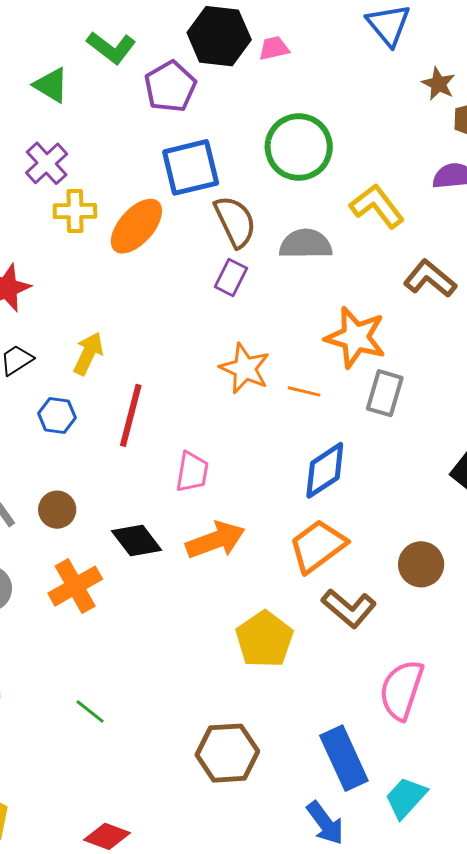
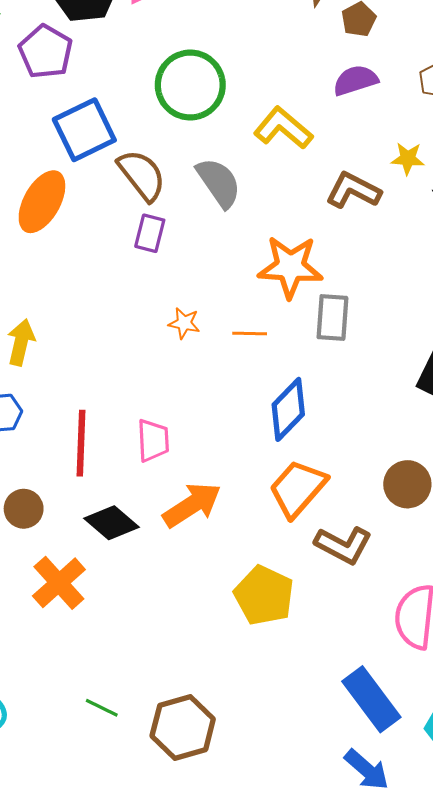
gray semicircle: (306, 244) -> (219, 183), turned 68
orange star: (245, 368) -> (184, 323), size x0.6
red line: (131, 415) -> (81, 443), moved
brown hexagon: (227, 753) -> (183, 728), moved

